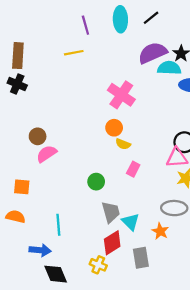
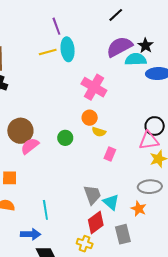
cyan ellipse: (120, 19) -> (68, 49), moved
brown circle: (38, 136) -> (20, 131), size x1.6
green circle: (96, 182) -> (65, 138), moved

